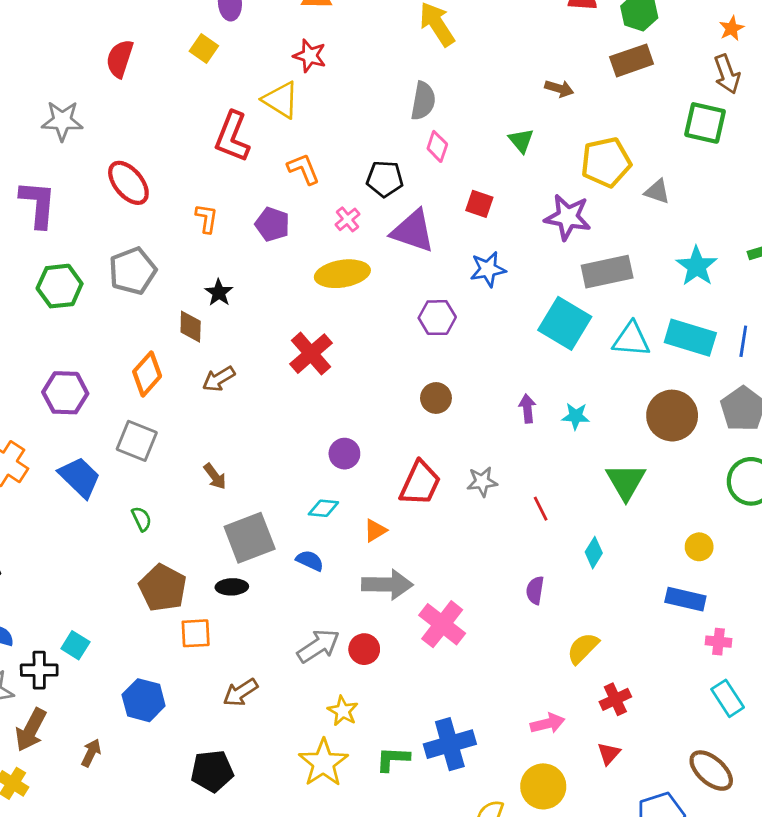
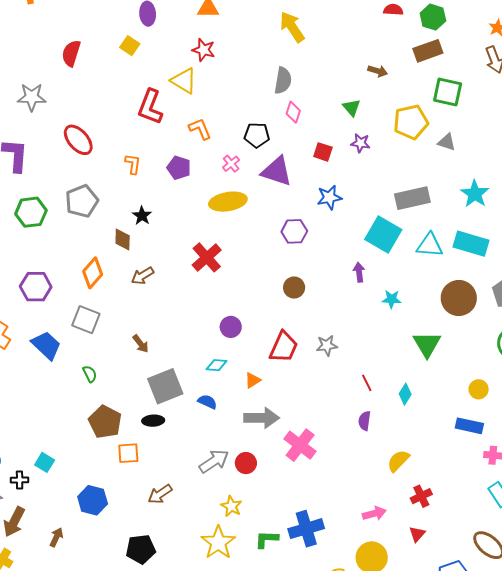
green square: (705, 123) -> (448, 92), moved
purple star: (568, 217) -> (361, 143), moved, size x0.6
purple arrow: (527, 409) -> (359, 272), moved
red line: (541, 509) -> (367, 383), moved
black cross: (39, 670) -> (20, 480), size x0.7

